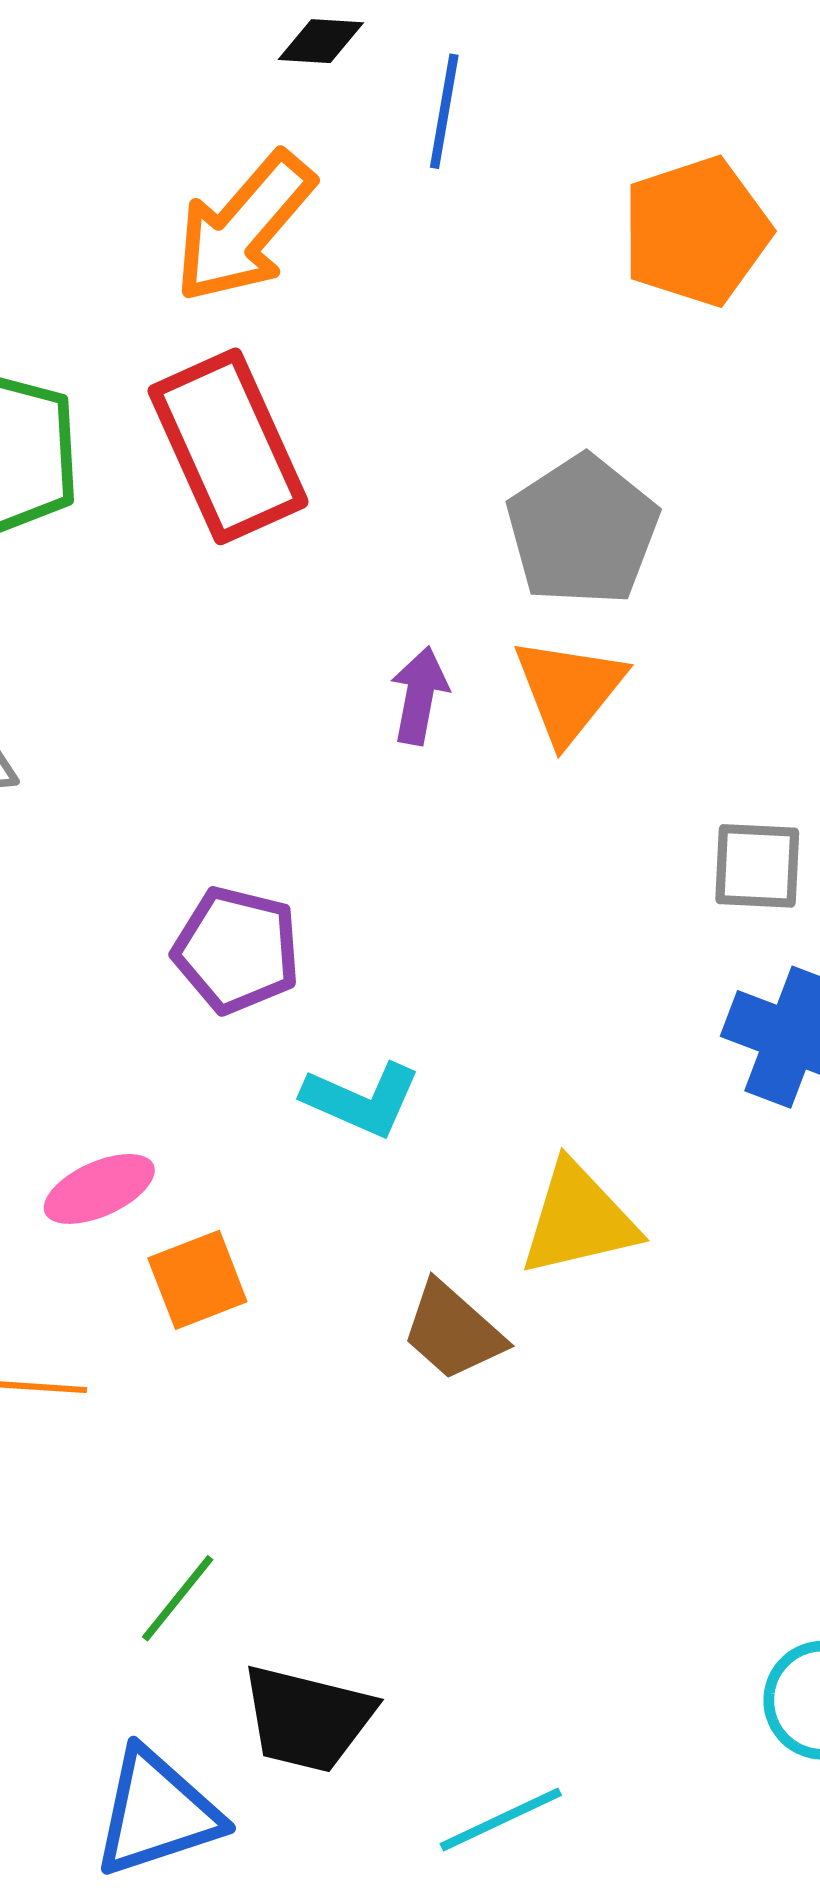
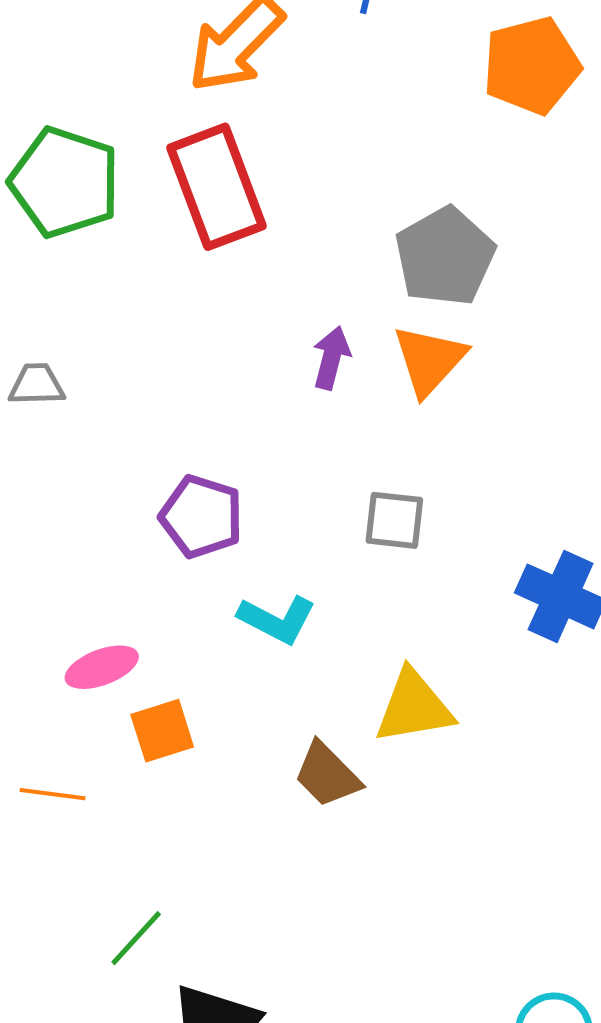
gray square: (757, 866) -> (394, 520), moved

